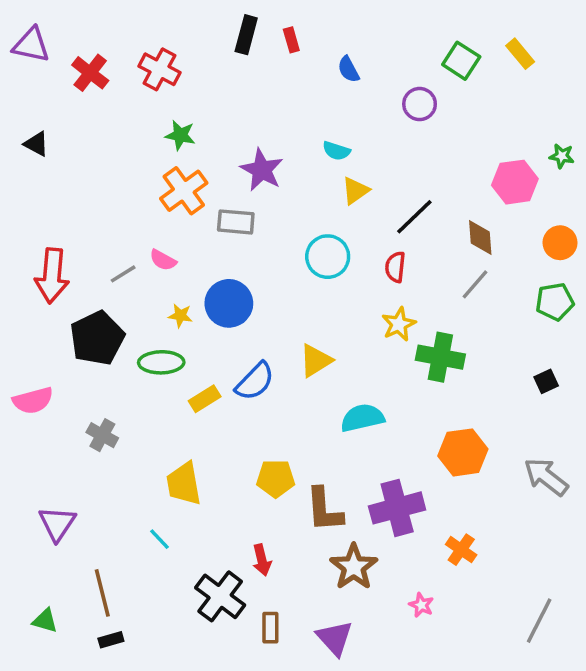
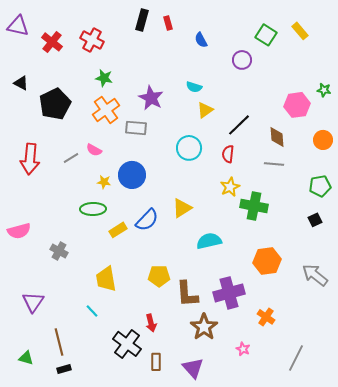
gray line: (475, 284) -> (274, 164), turned 54
green pentagon: (555, 302) -> (320, 186), moved
black pentagon: (97, 338) -> (55, 104), moved
gray line: (539, 621) -> (296, 358), moved

